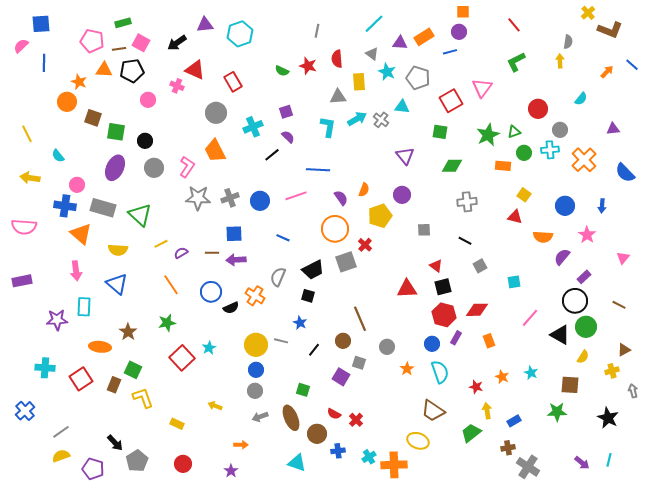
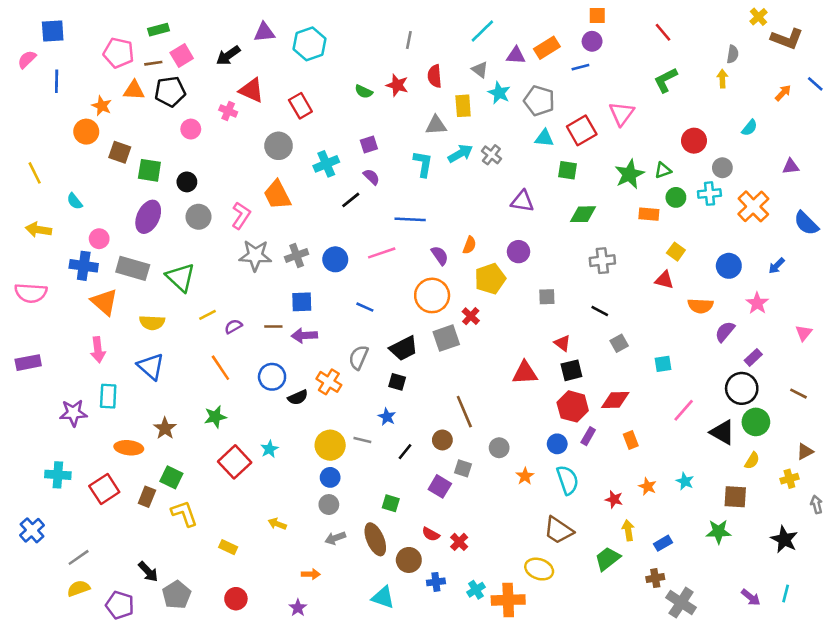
pink square: (141, 43) -> (182, 55), turned 30
cyan triangle: (402, 107) -> (544, 138), moved
purple triangle: (405, 156) -> (522, 201), turned -42
blue arrow: (602, 206) -> (777, 266), turned 40

